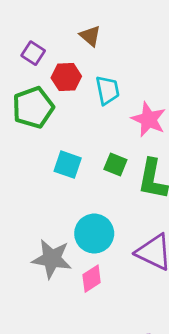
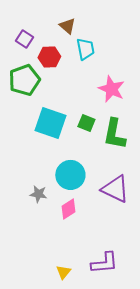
cyan trapezoid: (107, 90) -> (85, 49), moved
cyan square: (68, 165) -> (50, 123), size x1.5
gray star: (52, 259) -> (38, 194), size x0.6

